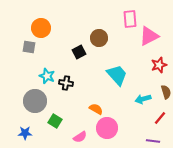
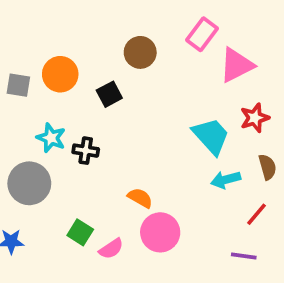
pink rectangle: (130, 19) -> (202, 34), turned 42
orange circle: (41, 28) -> (60, 74), moved
brown circle: (99, 38) -> (140, 52), moved
cyan trapezoid: (117, 75) -> (211, 136), moved
green square: (55, 121) -> (80, 232), moved

